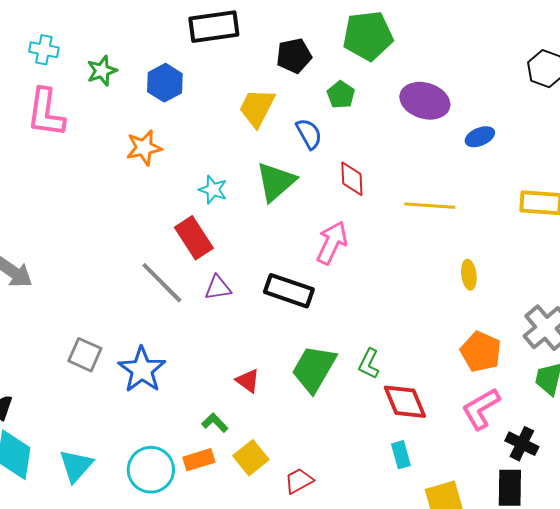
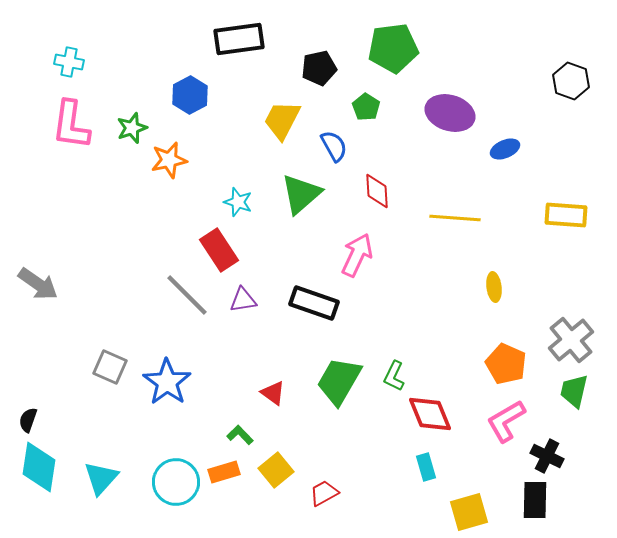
green star: (102, 71) -> (132, 128), moved

